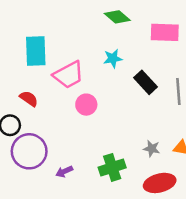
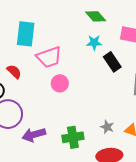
cyan star: (113, 58) -> (94, 43), moved
black rectangle: (145, 82) -> (112, 62), moved
purple arrow: (64, 172) -> (34, 135), size x1.6

